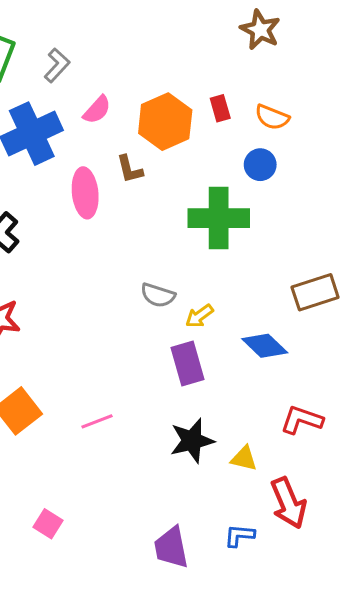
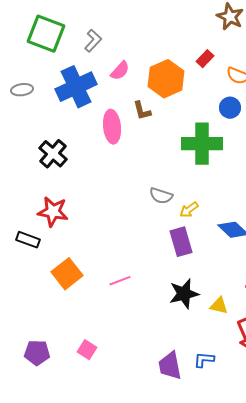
red rectangle: (220, 108) -> (205, 59), moved, turned 60
blue L-shape: (239, 536) -> (204, 360), moved

